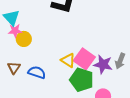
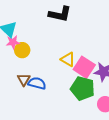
yellow triangle: (68, 60) -> (68, 59), moved
brown triangle: (14, 68) -> (24, 79), moved

